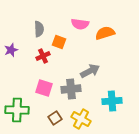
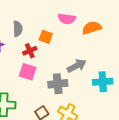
gray semicircle: (39, 29) -> (18, 29), moved
pink square: (44, 88) -> (28, 72), moved
cyan cross: (112, 101) -> (103, 82), moved

